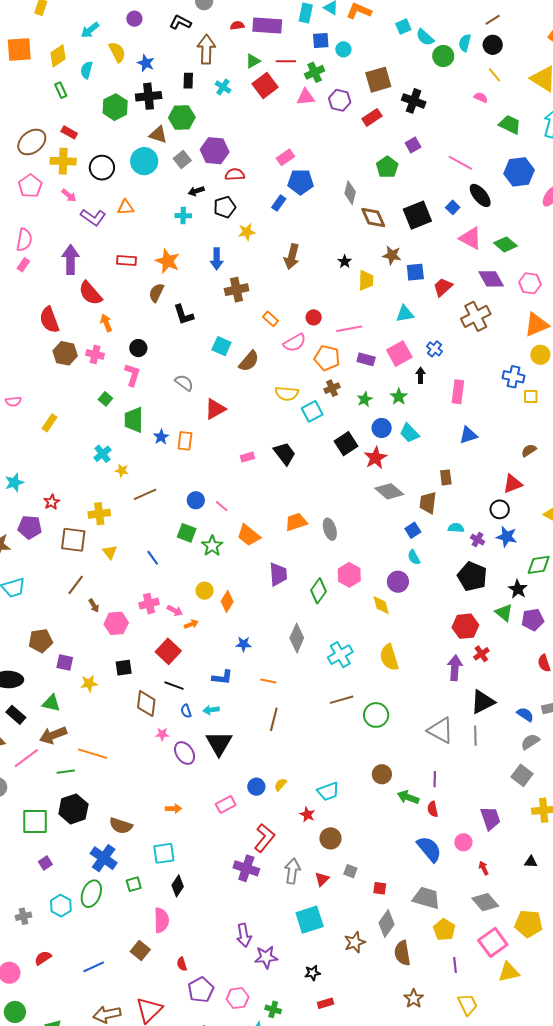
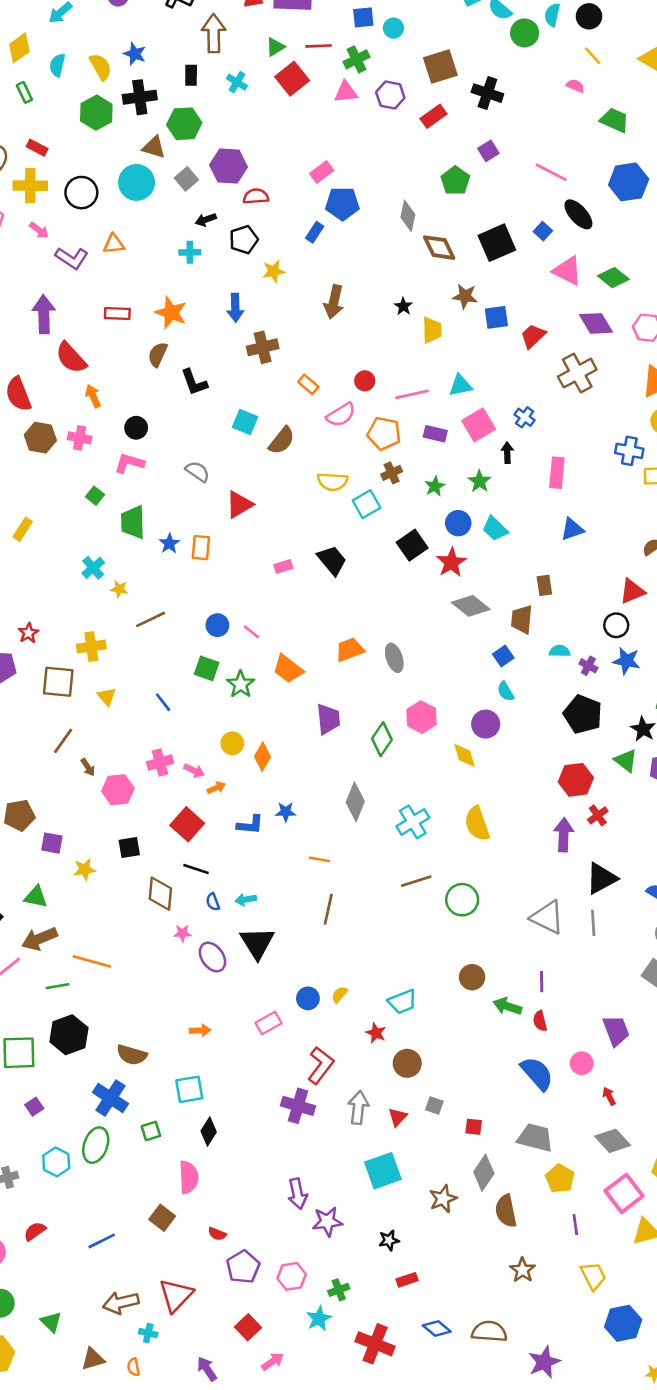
yellow semicircle: (117, 52) -> (101, 67), moved
cyan triangle: (405, 314) -> (460, 385), moved
pink L-shape: (132, 375) -> (129, 463), turned -90
blue L-shape: (222, 677) -> (250, 825), moved
red semicircle: (182, 964) -> (217, 1234), turned -48
green cross: (273, 1009) -> (339, 1290), turned -35

